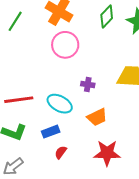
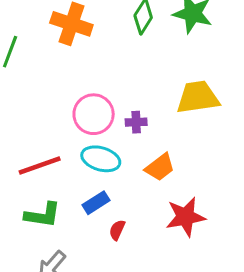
pink circle: (65, 45) -> (94, 114), moved

